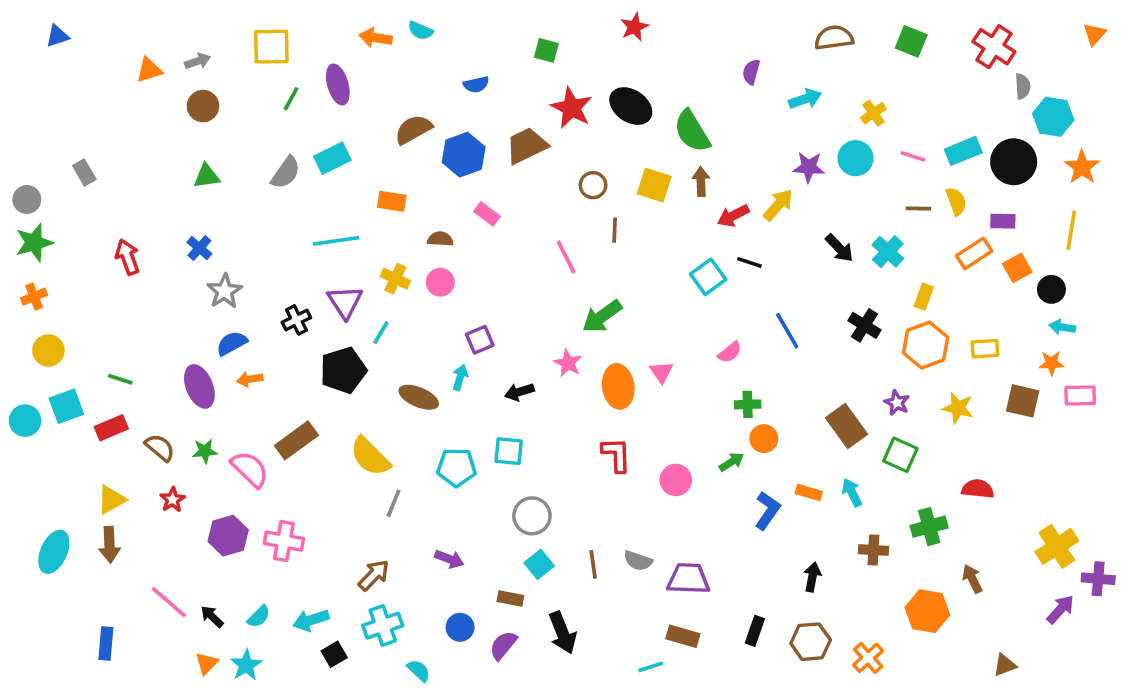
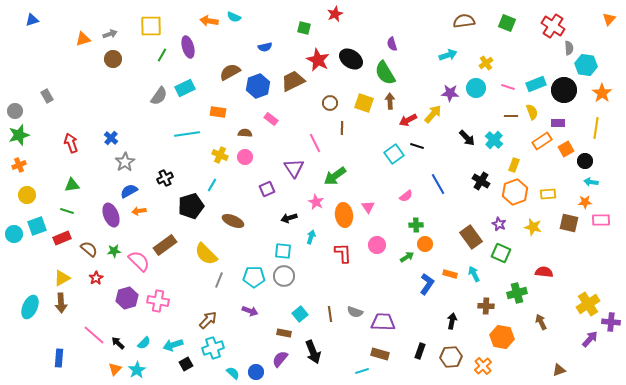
red star: (634, 27) -> (335, 14), moved
purple semicircle: (751, 72) -> (392, 44), moved, turned -32
green triangle: (207, 176) -> (72, 185), moved
purple triangle: (345, 302) -> (294, 168), moved
cyan arrow: (460, 377) -> (311, 237), moved
cyan pentagon: (456, 467) -> (254, 277), moved
pink circle: (676, 480) -> (377, 245), moved
gray circle: (532, 516) -> (284, 276), moved
orange hexagon: (927, 611) -> (502, 337), moved
blue circle: (460, 627) -> (256, 372), moved

